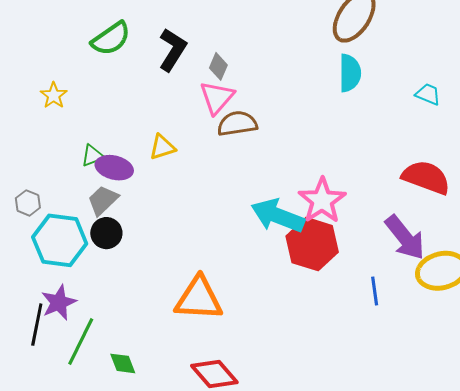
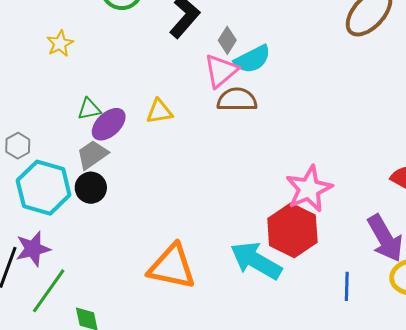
cyan semicircle: (350, 73) -> (252, 59), moved, turned 54
purple ellipse: (114, 168) -> (109, 124), turned -66
cyan arrow: (278, 216) -> (256, 261), moved

